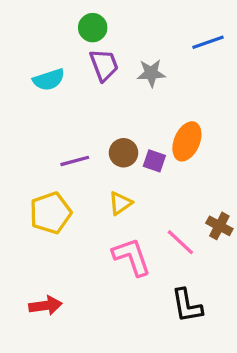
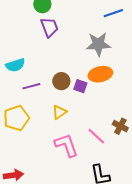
gray star: (151, 73) -> (98, 44), moved, size x1.4
cyan semicircle: (49, 80) -> (15, 65), moved
orange ellipse: (187, 141) -> (100, 74), turned 55

